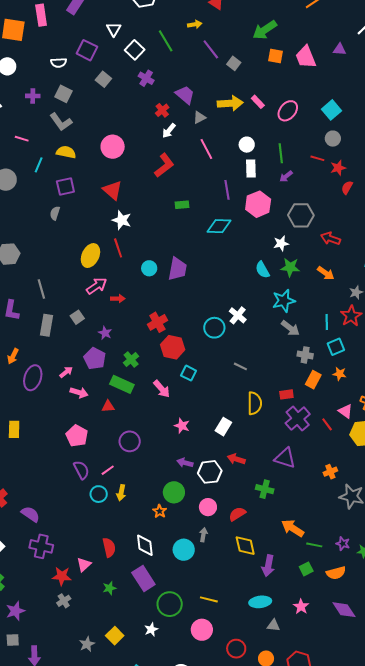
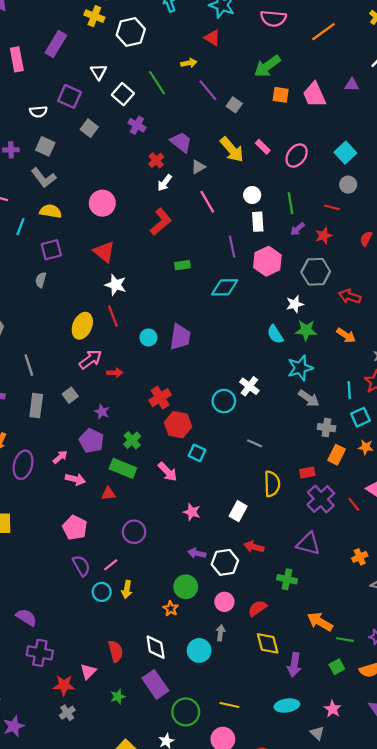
yellow arrow: (230, 103) -> (232, 150), turned 55
red star: (338, 168) -> (324, 236), moved
gray triangle: (274, 625) -> (317, 733), moved, turned 40

